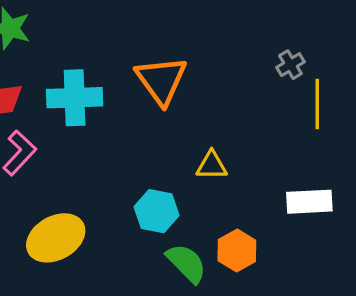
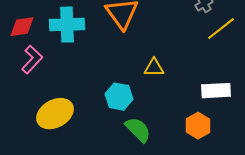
yellow line: (317, 104) -> (221, 29), turned 52
orange hexagon: (237, 251) -> (198, 126), moved

